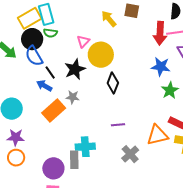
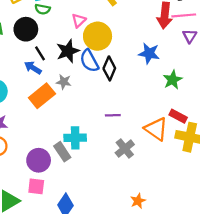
black circle: (32, 39) -> (26, 29), moved
blue semicircle: (34, 56) -> (89, 61), moved
blue star: (161, 67) -> (149, 53), moved
orange triangle: (157, 135) -> (156, 129), turned 45
gray rectangle: (74, 160) -> (62, 152), turned -36

